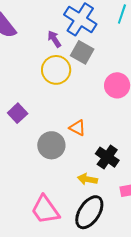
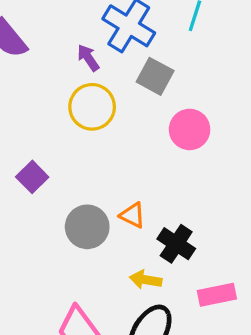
gray square: (82, 52) -> (155, 76), moved
orange triangle: (77, 128) -> (133, 215), moved

